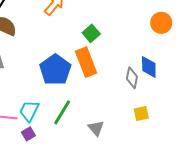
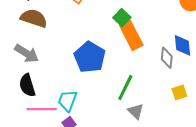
orange rectangle: (86, 62) -> (131, 35), moved
green line: (62, 112) -> (125, 87), moved

